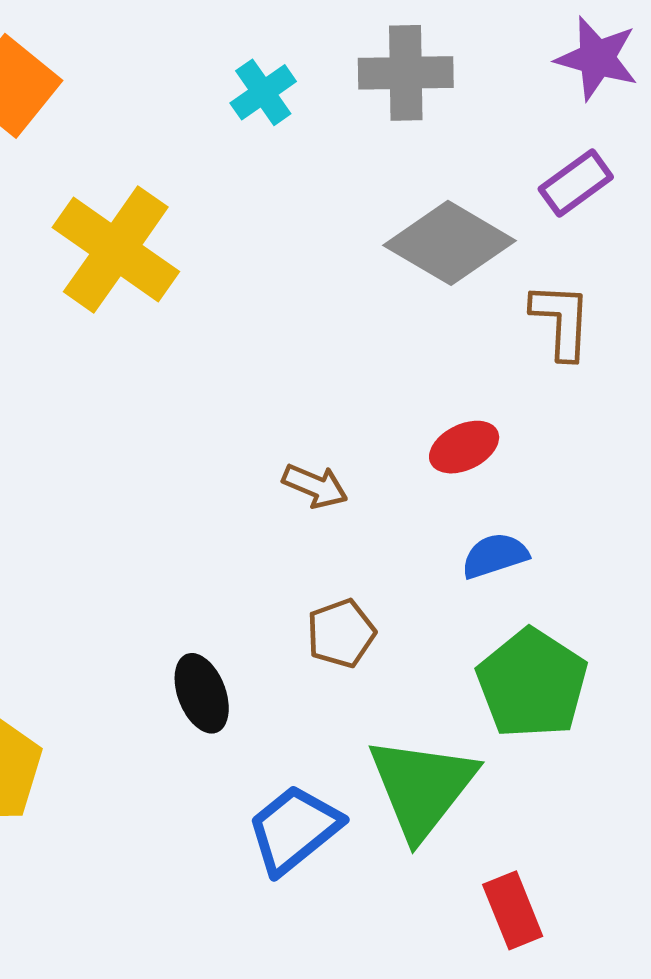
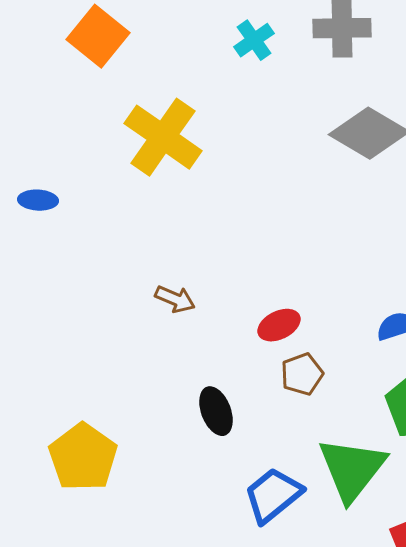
red ellipse: (464, 447) -> (279, 325), moved
brown arrow: (315, 486) -> (175, 299), moved

